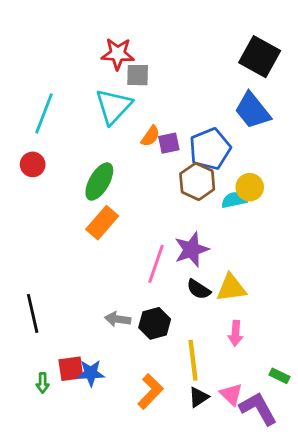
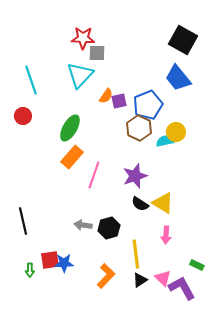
cyan line: (44, 113) -> (31, 80), turned -40
pink line: (156, 264) -> (94, 175), moved
yellow triangle: (231, 288) -> (163, 203), turned 40

